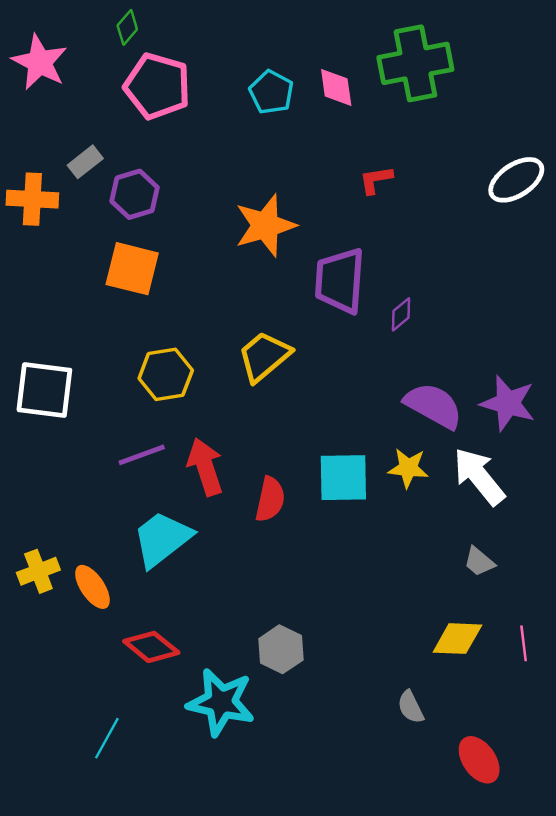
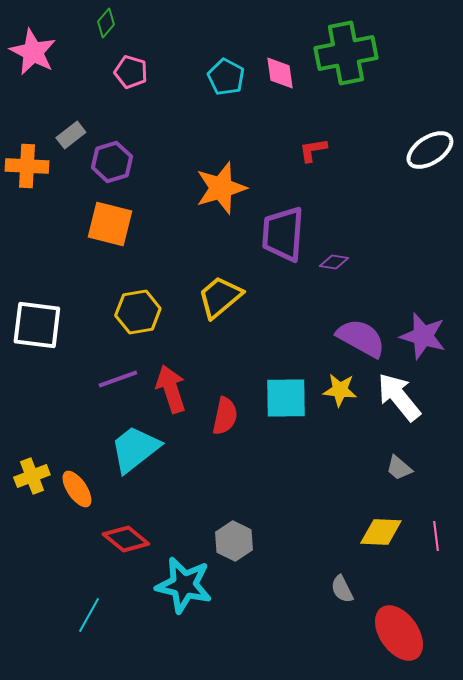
pink pentagon: (157, 86) -> (131, 72), size x0.6
purple diamond: (401, 314) -> (334, 262), turned 48
red ellipse: (479, 760) -> (399, 633), size x1.4

